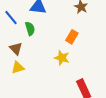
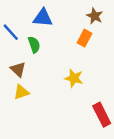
orange rectangle: (72, 37) -> (85, 38), moved

